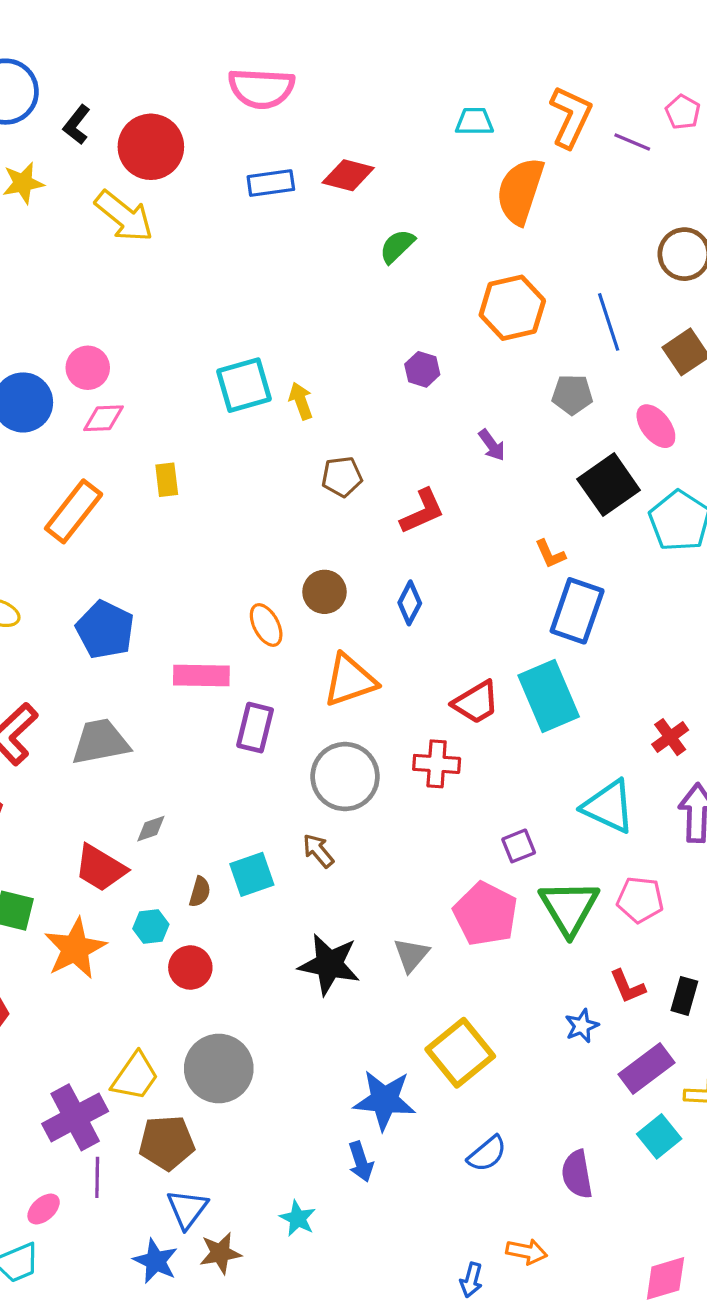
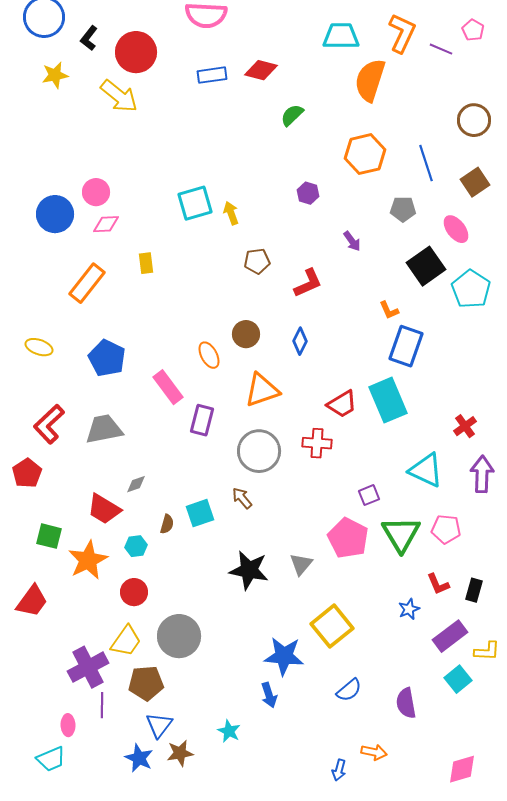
cyan trapezoid: (474, 122) -> (341, 36), size x1.5
pink rectangle: (201, 676) -> (168, 387), turned 52
red circle: (190, 967) -> (134, 592), moved
pink ellipse: (44, 1209) -> (68, 725), turned -50

